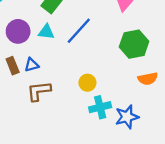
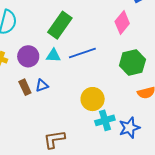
blue line: (79, 31) -> (82, 53), turned 32
yellow circle: (87, 83) -> (93, 99), size x1.5
brown L-shape: (39, 91) -> (54, 139), moved

